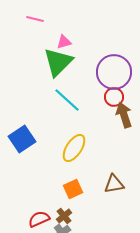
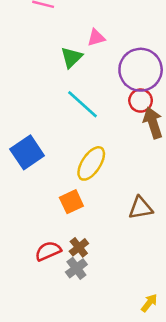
pink triangle: (64, 42) -> (96, 38), moved
green triangle: (58, 62) -> (71, 57), size x0.6
orange square: (73, 189) -> (71, 202), moved

